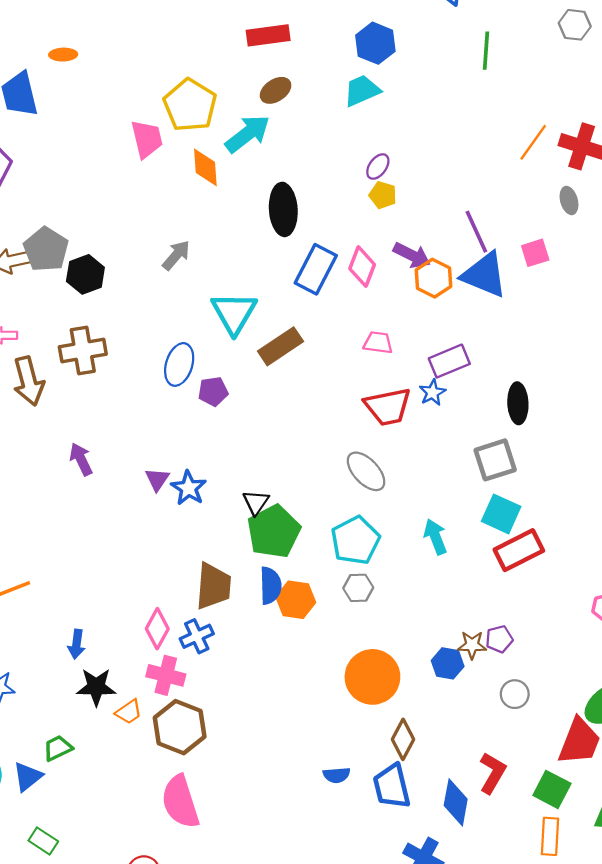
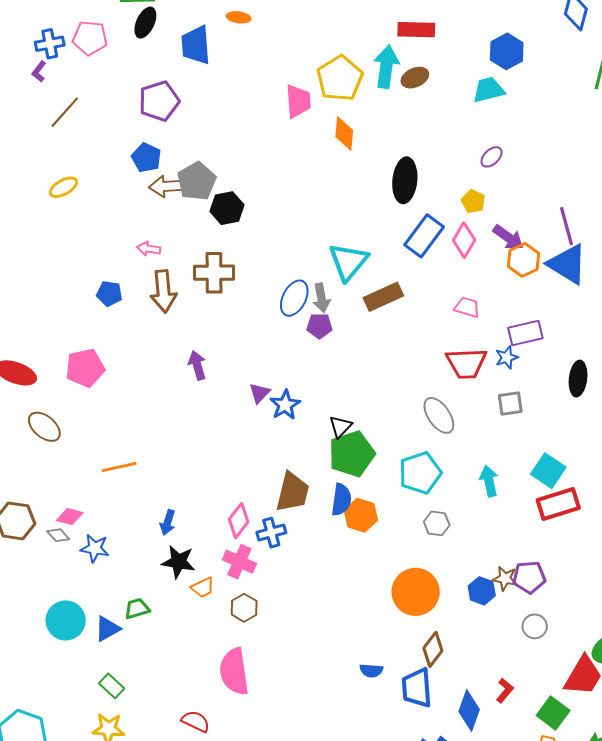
cyan arrow: (248, 134) -> (386, 67), moved, turned -54
yellow pentagon: (383, 195) -> (473, 201), moved
gray arrow: (176, 255) -> (321, 298), moved, turned 120
gray square: (495, 460) -> (510, 404), moved, size x0.7
gray hexagon: (358, 588) -> (437, 523), moved
purple pentagon: (499, 639) -> (529, 577), size x1.4
brown hexagon: (180, 727) -> (244, 608), size x0.6
red L-shape: (493, 773) -> (505, 691), size x0.7

